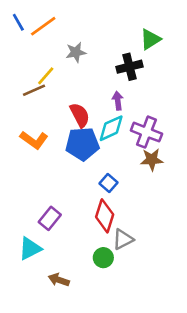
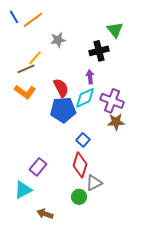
green triangle: (150, 39) -> (115, 30), turned -36
orange L-shape: (34, 140) -> (25, 92), moved

